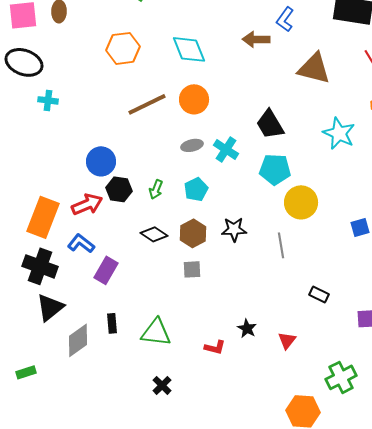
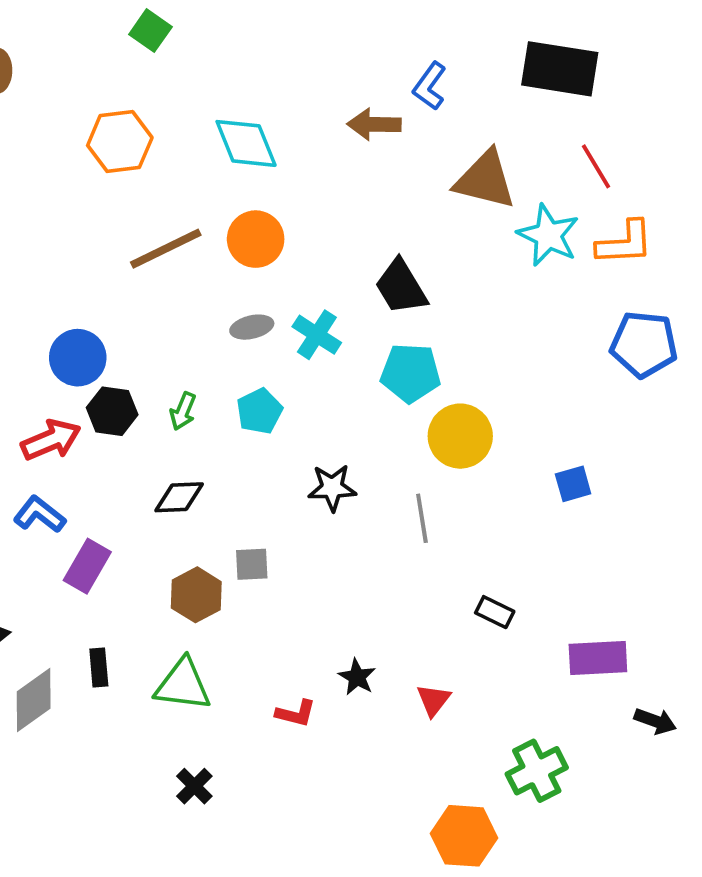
cyan star: (339, 133) -> (548, 235), moved
brown hexagon: (193, 233) -> (196, 595), moved
black diamond: (154, 234) -> (179, 497), turned -36

